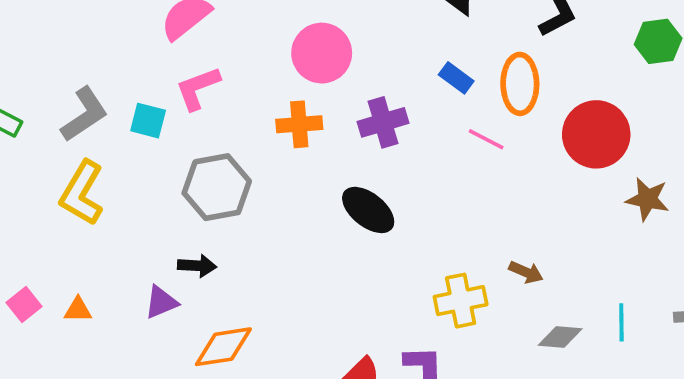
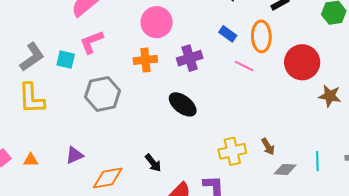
yellow L-shape: (82, 193) -> (32, 98), turned -32
black arrow: (197, 266) -> (153, 163), moved, turned 48
brown arrow: (526, 272) -> (268, 147), moved, turned 36

